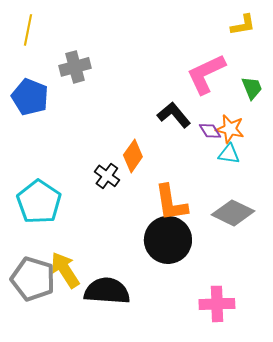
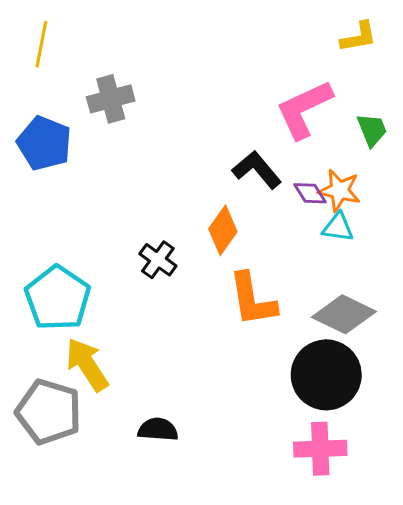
orange diamond: (133, 156) -> (223, 230), moved
black circle: (168, 240) -> (326, 375), moved
yellow arrow: (65, 270) -> (87, 365), moved
black semicircle: (107, 291) -> (158, 429), size x0.6

